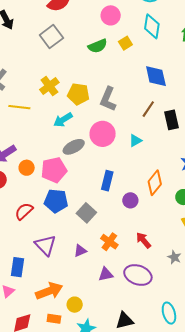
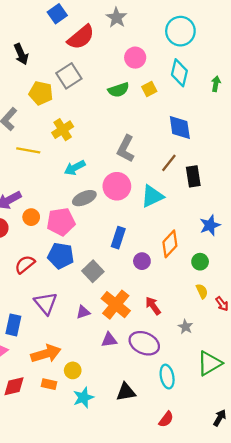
yellow pentagon: (78, 94) -> (41, 93), moved
cyan triangle: (135, 141) -> (152, 196), size x1.6
orange cross: (109, 242) -> (116, 305), size x1.5
cyan ellipse: (169, 313) -> (167, 377), moved

